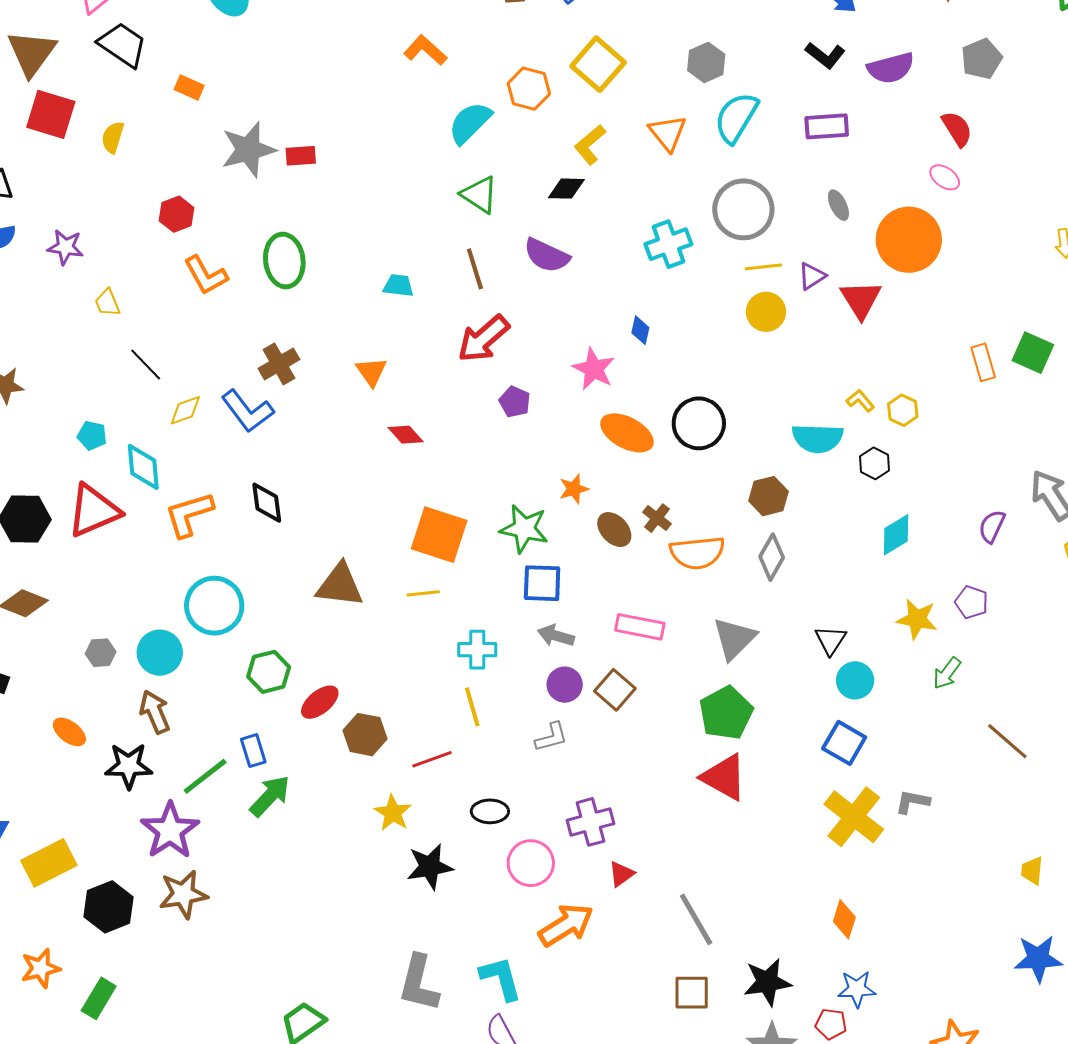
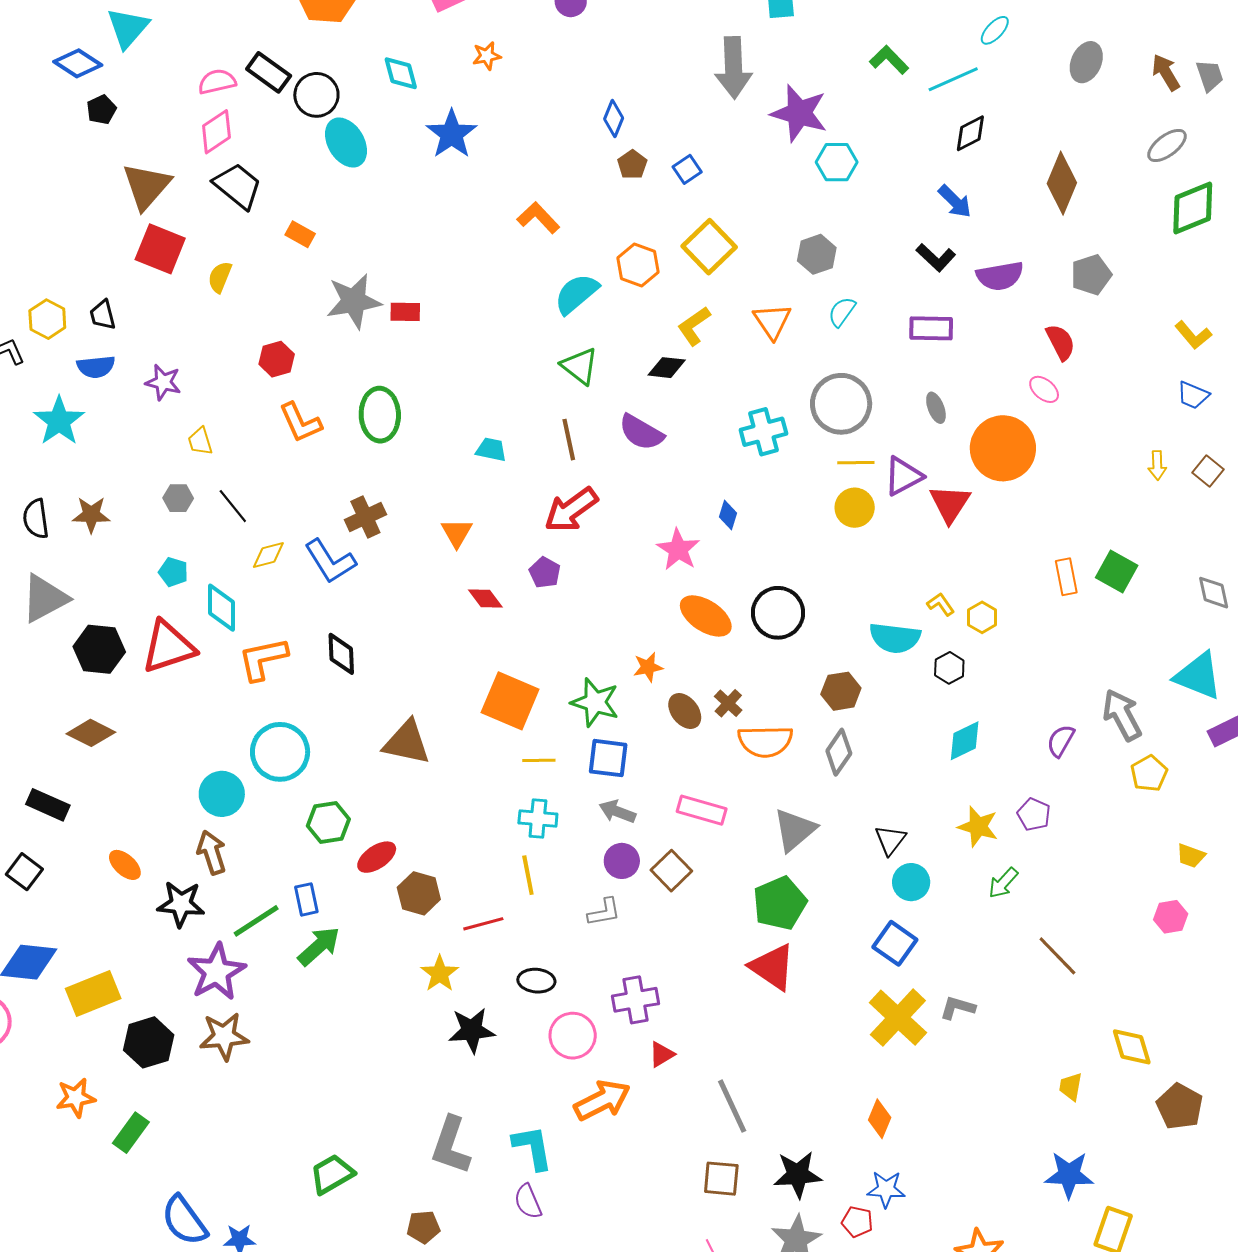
cyan semicircle: (736, 117) -> (842, 312), size x0.6
purple triangle: (812, 276) -> (903, 476), size x1.4
purple pentagon: (515, 402) -> (545, 573), moved
yellow line: (423, 593) -> (539, 760), moved
gray hexagon: (101, 653) -> (178, 498), moved

